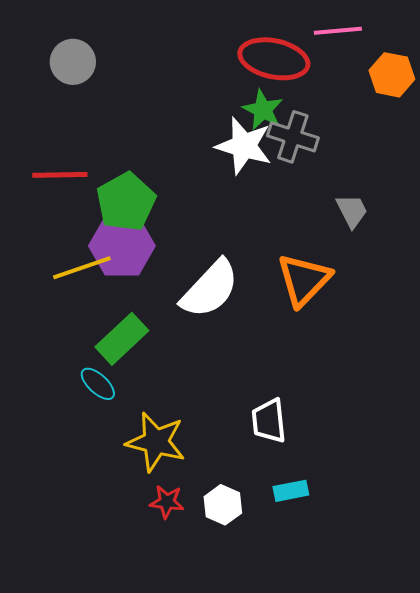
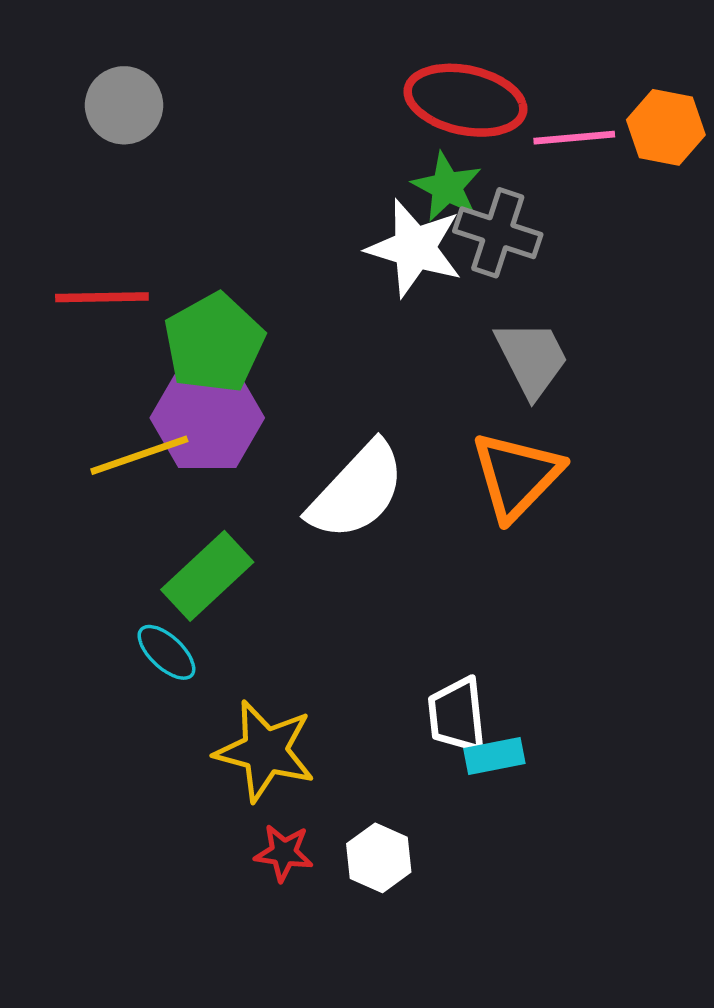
pink line: (338, 31) -> (574, 138), moved
gray trapezoid: (352, 211) -> (532, 358), moved, size x1.4
cyan rectangle: (291, 491) -> (494, 756), moved

